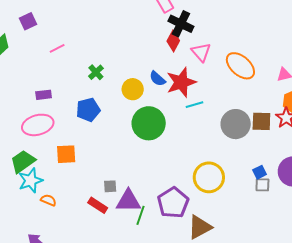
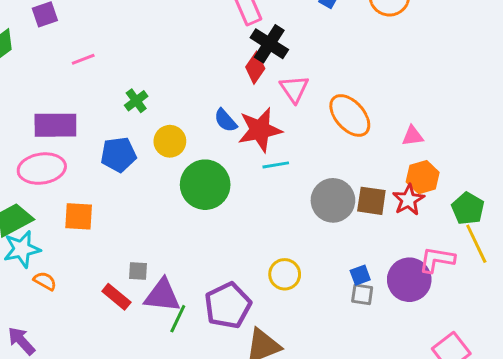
yellow circle: (133, 89) -> (170, 141), moved
purple rectangle: (44, 95) -> (55, 125), size x1.8
yellow circle: (209, 177) -> (285, 274), size x0.7

